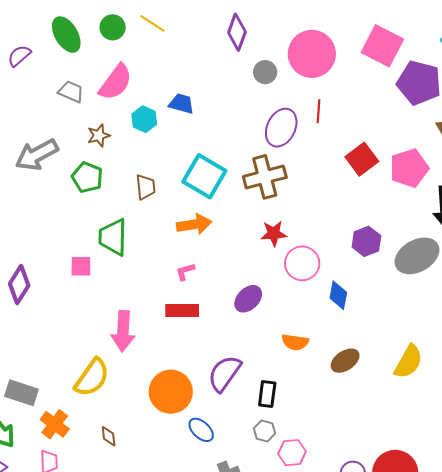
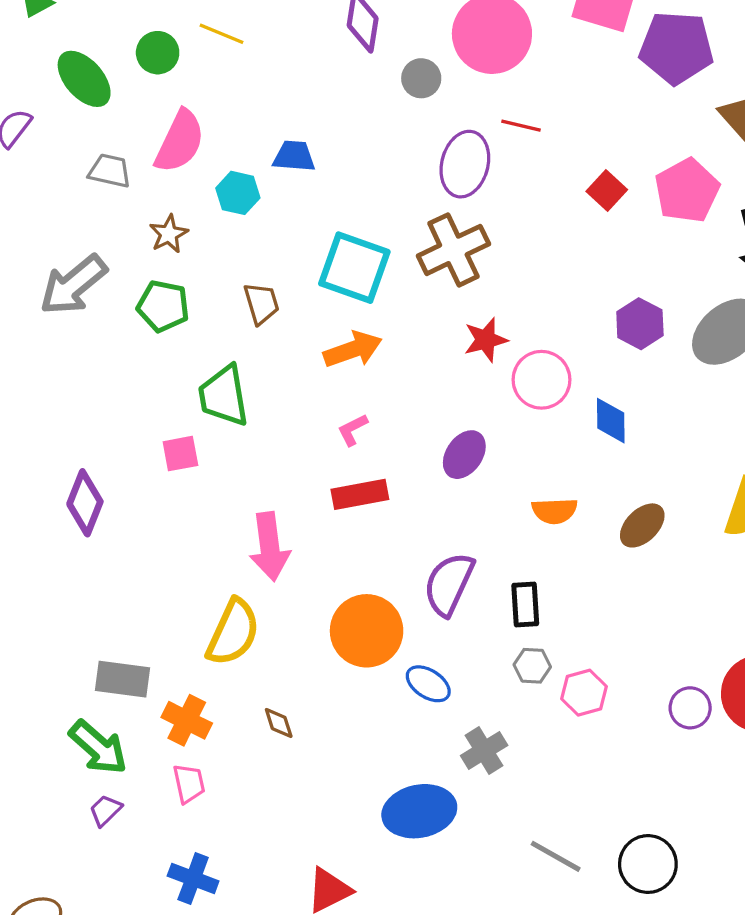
red line: (319, 111) -> (521, 126), turned -70
red square: (362, 159) -> (607, 190), size x0.7

